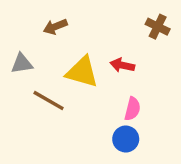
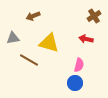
brown cross: (158, 27) -> (94, 16), turned 32
red arrow: (122, 65) -> (86, 39), moved

